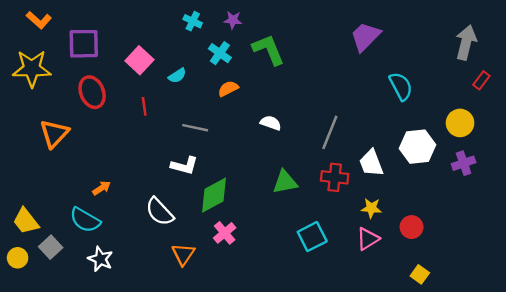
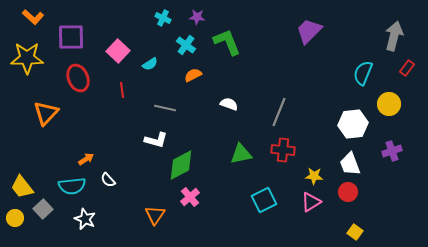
cyan semicircle: (401, 86) -> (363, 73), moved, turned -130
white trapezoid: (371, 163) -> (350, 164), moved
purple cross: (464, 163) -> (392, 151), moved
white semicircle: (160, 212) -> (108, 180), moved, size x0.6
cyan semicircle: (85, 220) -> (72, 186), turned -36

